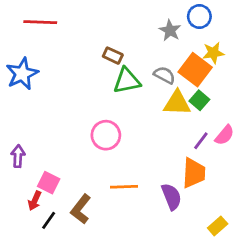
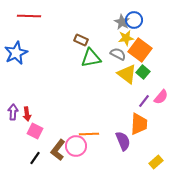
blue circle: (199, 17) -> (134, 20), moved
yellow star: (213, 53) -> (126, 38), moved
yellow triangle: (177, 103) -> (127, 74), turned 35
pink circle: (106, 135) -> (76, 146), moved
red arrow: (35, 201) -> (27, 114), moved, turned -32

